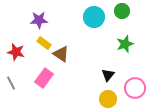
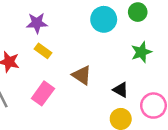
brown triangle: (61, 54) -> (82, 75), moved
black triangle: (108, 75) -> (121, 90), turned -40

